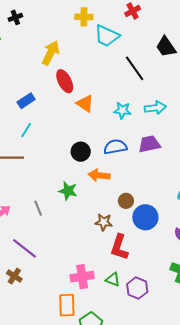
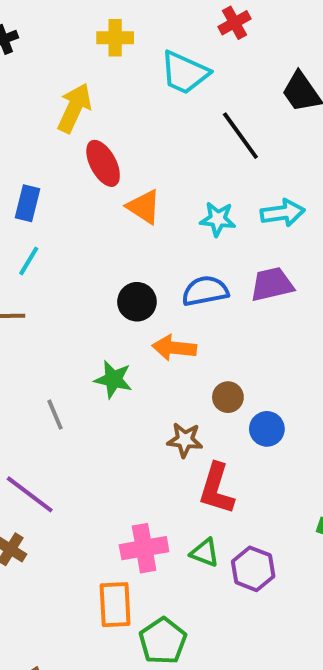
yellow cross: (84, 17) -> (115, 38), moved
blue rectangle: (26, 101) -> (28, 203), turned -42
blue circle: (145, 217) -> (267, 429), size x0.7

